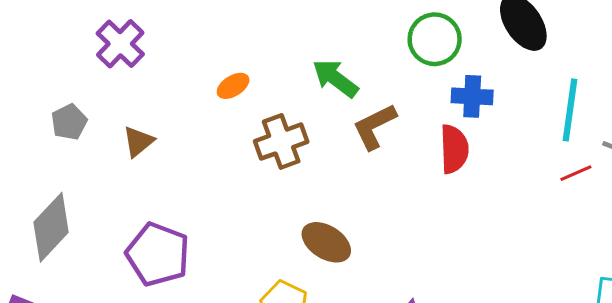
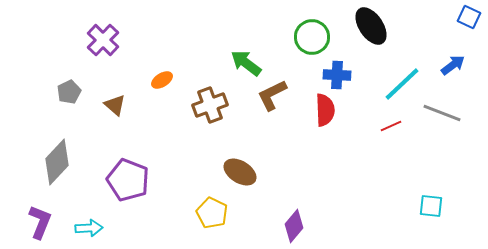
orange ellipse: (233, 86) -> (162, 80), moved
cyan line: (570, 110) -> (402, 84), turned 39
brown triangle: (138, 142) -> (115, 105), turned -40
red line: (576, 173) -> (391, 126), moved

